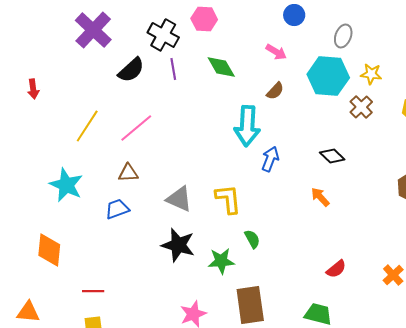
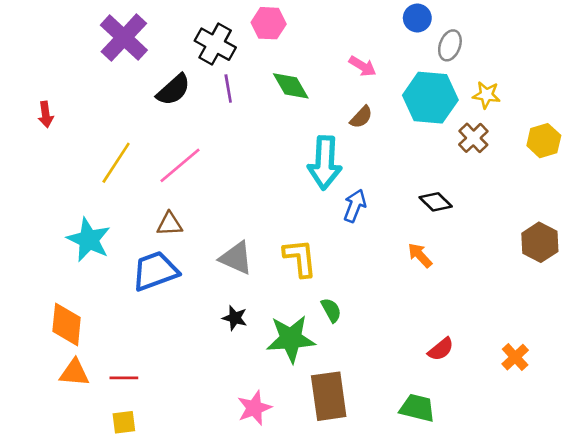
blue circle: (294, 15) -> (417, 18), moved
blue trapezoid: (117, 209) -> (155, 271), size x1.5
black star: (178, 245) -> (235, 318), size x0.6
green star: (221, 261) -> (291, 339), size x1.4
orange triangle: (28, 312) -> (74, 373), moved

